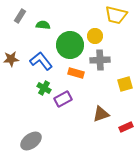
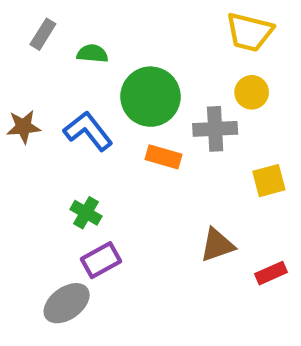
yellow circle: (95, 36) -> (252, 92), moved
green cross: (44, 88) -> (86, 213), moved
purple rectangle: (63, 99) -> (101, 260), moved

